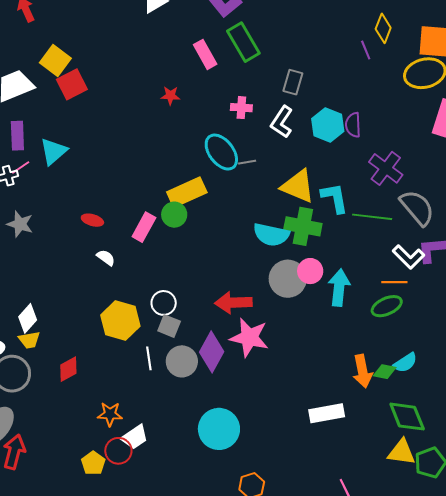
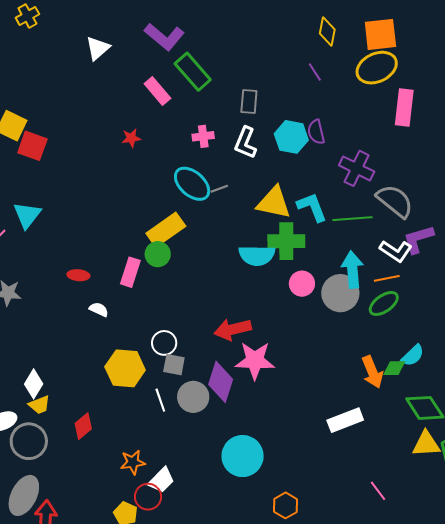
purple line: (366, 50) -> (315, 72), moved
red square: (72, 84) -> (32, 146), turned -32
gray circle: (288, 279) -> (340, 293), moved
cyan arrow: (339, 288) -> (352, 270), moved

